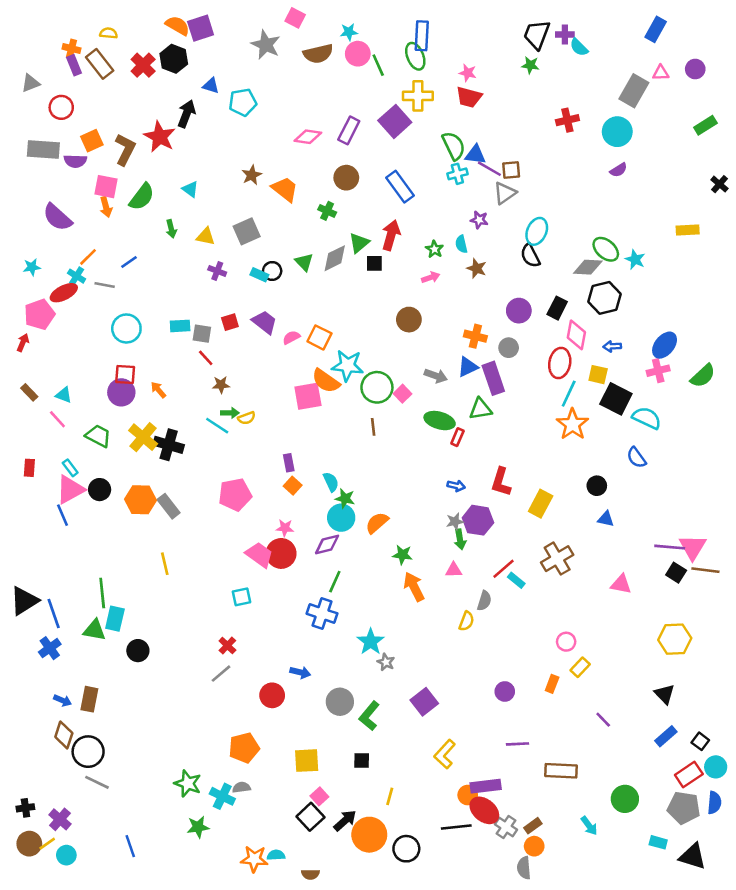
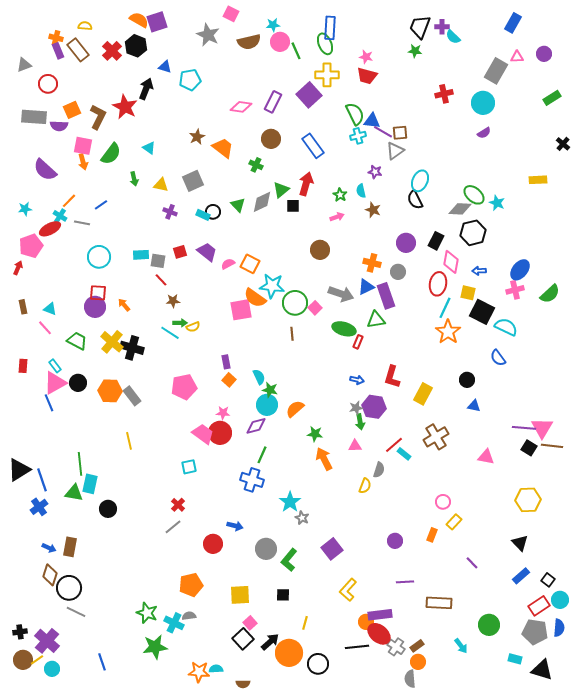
gray arrow: (436, 376) -> (341, 294), size x1.4
brown rectangle: (29, 392) -> (23, 307), turned 32
purple cross: (60, 819) -> (47, 641), size x1.4
green star: (198, 827) -> (155, 647), size x1.4

